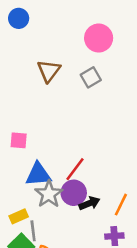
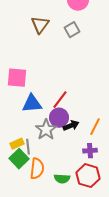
pink square: (19, 140) -> (17, 78), size x1.5
gray star: (49, 194) -> (46, 130), moved
yellow rectangle: (19, 216) -> (17, 144), moved

